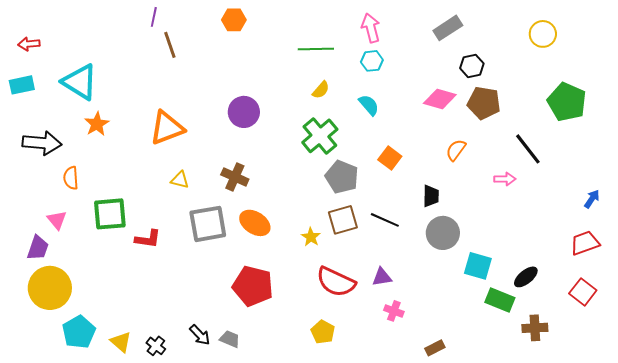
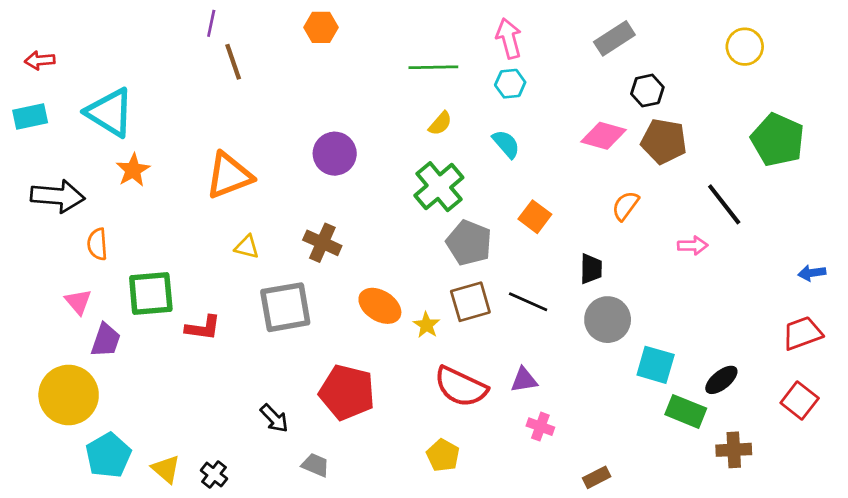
blue arrow: (592, 199) -> (812, 273), turned -132
orange ellipse: (255, 223) -> (380, 306), moved
purple trapezoid: (38, 248) -> (106, 340), moved
black arrow: (200, 335) -> (274, 418), moved

